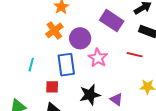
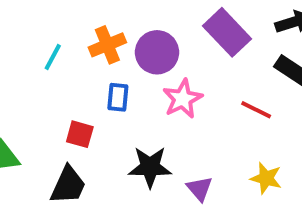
orange cross: (54, 30) -> (107, 45), moved
cyan line: (31, 65) -> (53, 57), moved
blue rectangle: (66, 65) -> (118, 97), size x0.6

